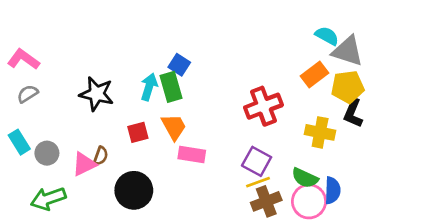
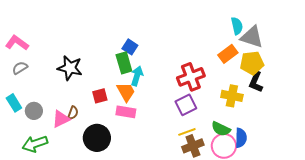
cyan semicircle: (327, 36) -> (237, 26), turned 48
cyan arrow: (149, 87) -> (137, 76), moved
pink rectangle: (192, 154) -> (126, 112), moved
purple square: (257, 161) -> (186, 105), moved, turned 35

